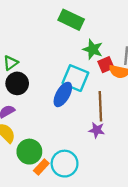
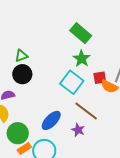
green star: (93, 49) -> (82, 59), moved
blue ellipse: (63, 94) -> (51, 120), moved
brown line: (100, 106) -> (86, 111), turned -65

